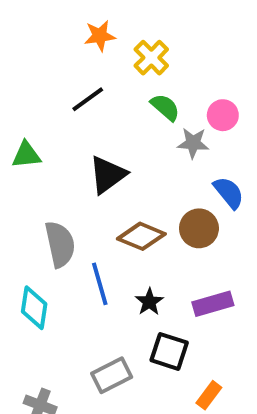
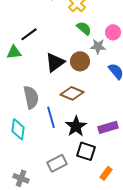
black line: (88, 99) -> (29, 34), moved
brown circle: (199, 228) -> (80, 61), moved
black star: (149, 302) -> (76, 126), size x1.5

